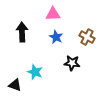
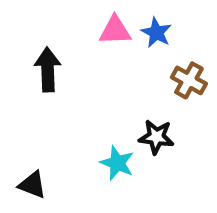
blue star: (56, 37) -> (156, 33), moved
cyan star: (35, 72) -> (117, 163), moved

